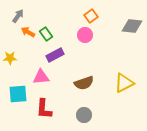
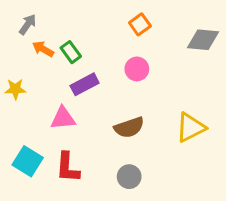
pink circle: (85, 35) -> (137, 69), moved
cyan square: (18, 94) -> (28, 161), moved, turned 36

